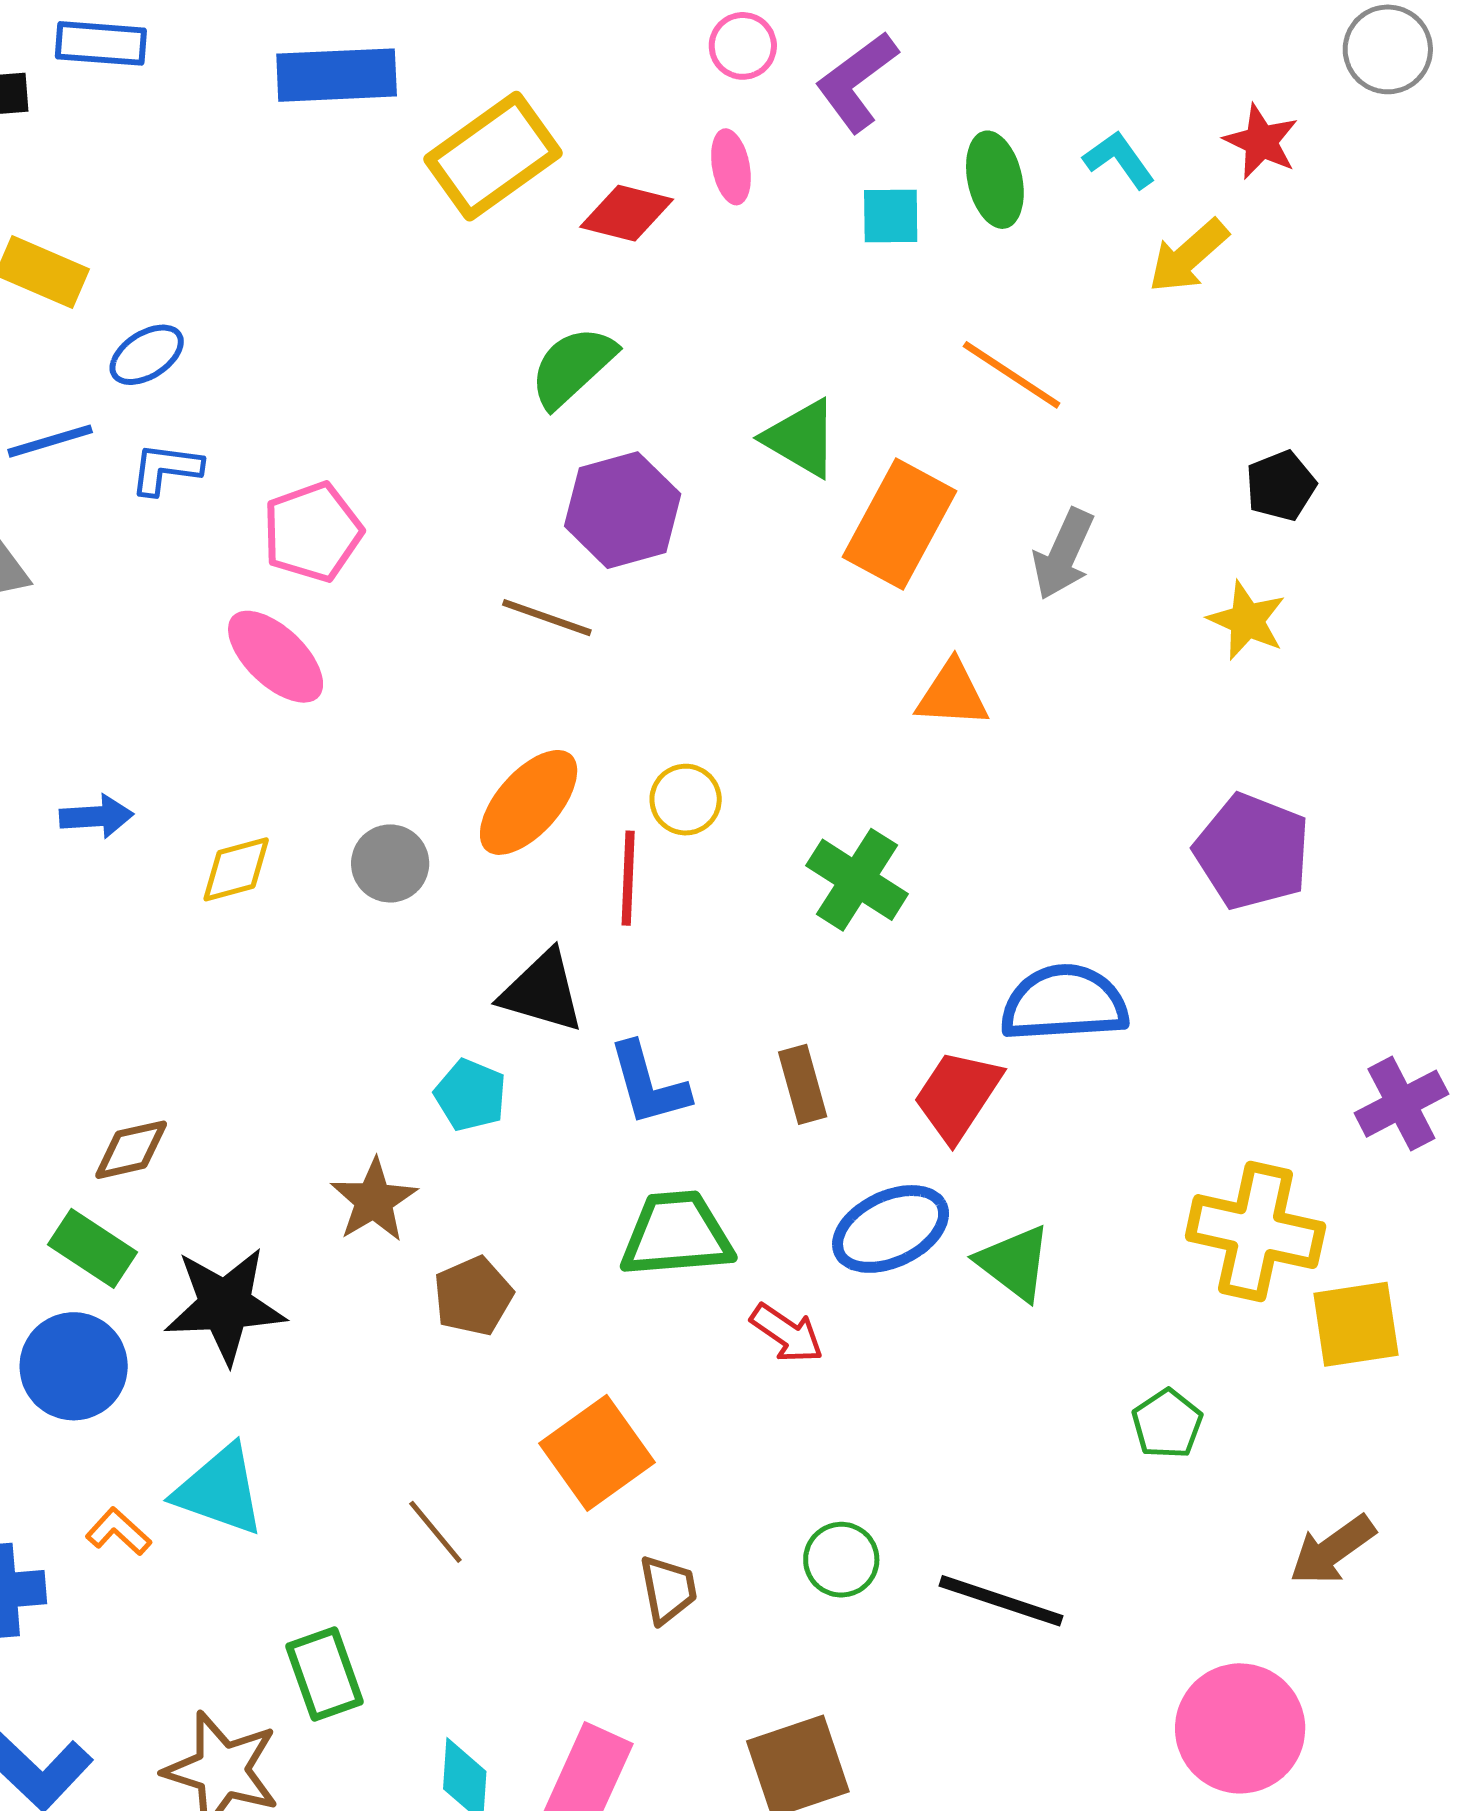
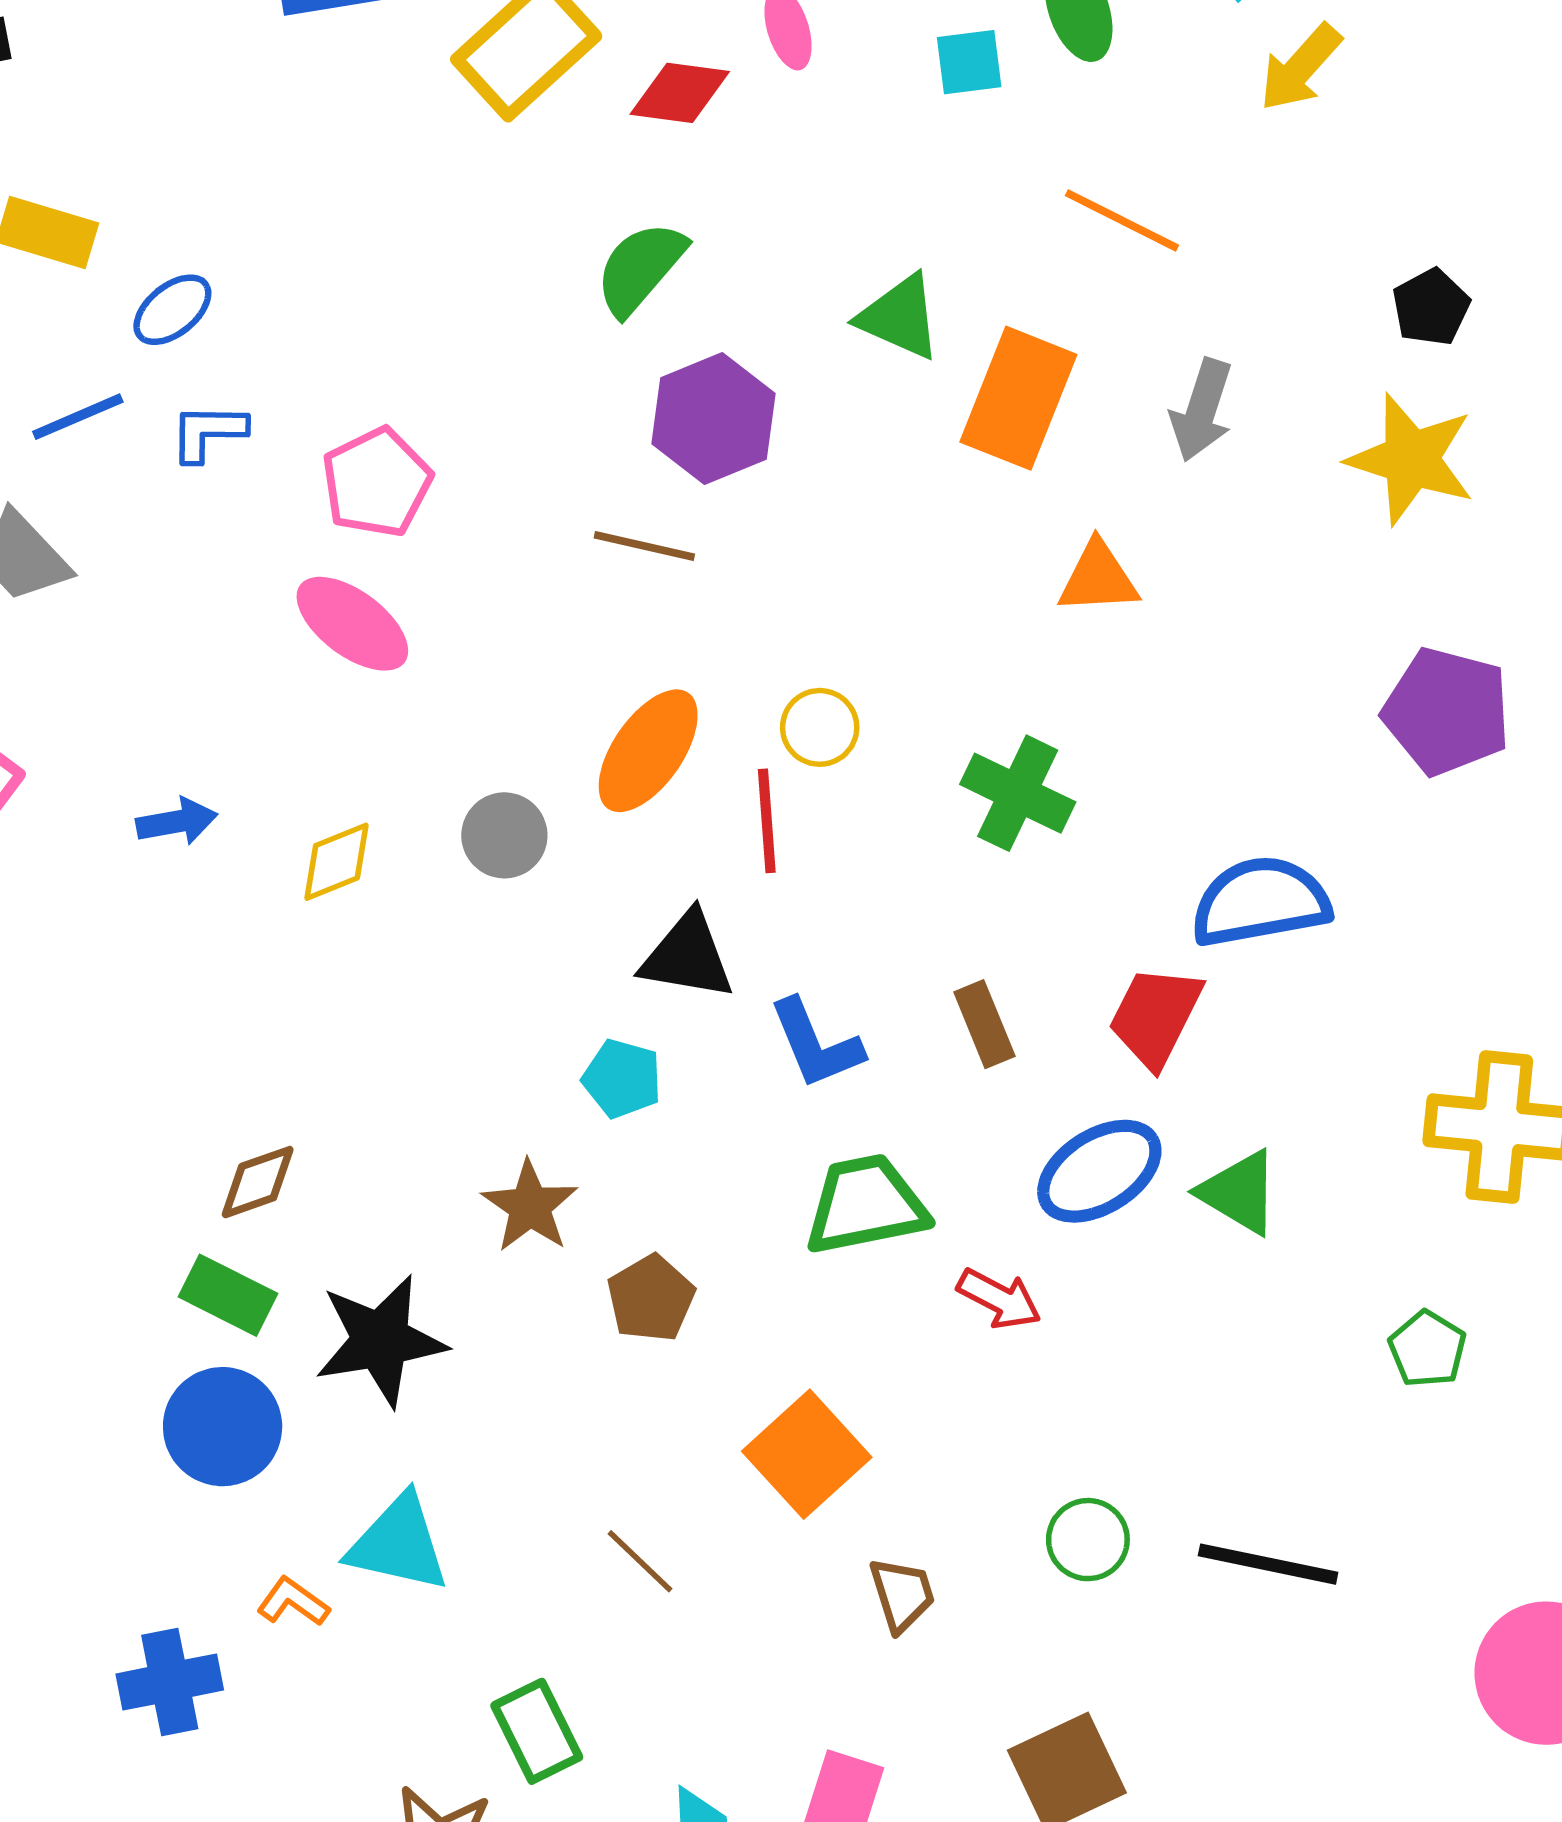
yellow star: (1247, 620) -> (1411, 459), size x1.5

